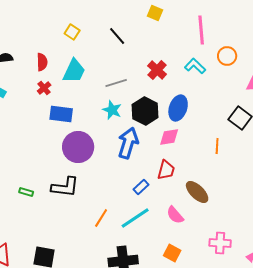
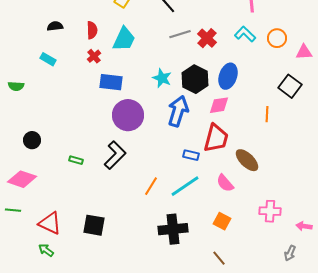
orange circle: (227, 56) -> (277, 38), moved
gray line: (116, 83) -> (180, 34), moved
red trapezoid: (166, 170) -> (216, 138), size x1.4
black L-shape: (65, 187) -> (115, 155), turned -52
blue rectangle: (141, 187) -> (191, 155), turned 56

